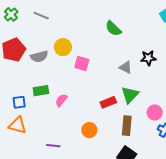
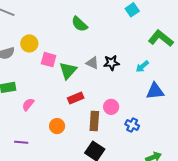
black star: (148, 58) -> (111, 63), moved
green triangle: (130, 95) -> (68, 71), moved
pink semicircle: (61, 100) -> (28, 104), moved
pink circle: (155, 112) -> (111, 107), moved

